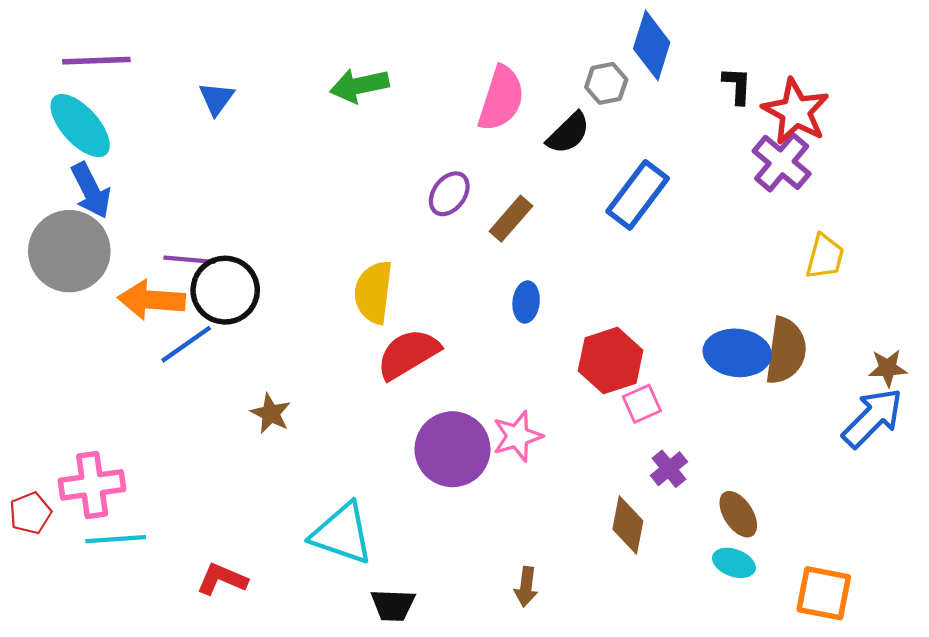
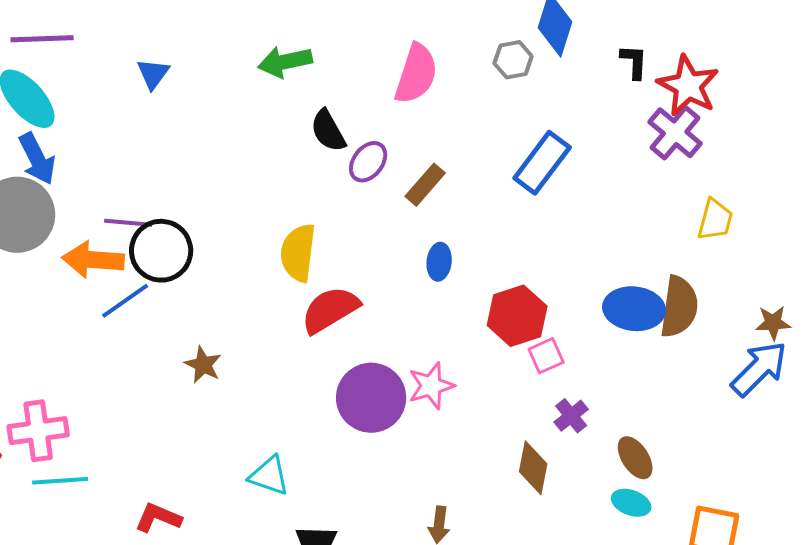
black semicircle: (568, 133) -> (328, 131), moved, turned 105
cyan triangle: (342, 534) -> (269, 476), size x0.7

